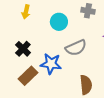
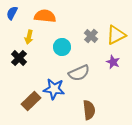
gray cross: (88, 11) -> (91, 36), turned 32
black cross: (23, 49) -> (19, 58), moved

